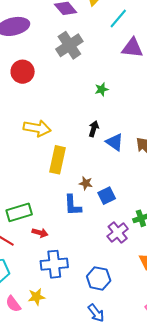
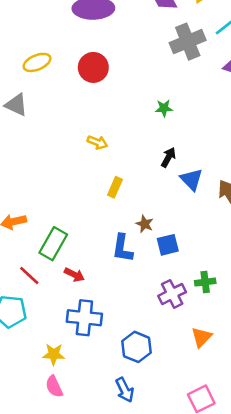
gray cross: (69, 45) -> (188, 42), moved
green star: (102, 89) -> (164, 108), moved
yellow arrow: (37, 128) -> (97, 142), size x0.6
yellow rectangle: (57, 160) -> (115, 187), size x0.6
green rectangle: (19, 212) -> (53, 244), turned -55
pink semicircle: (13, 304) -> (54, 387), moved

